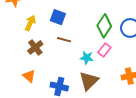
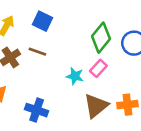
brown line: (64, 40) -> (37, 52), moved
brown triangle: (89, 81) -> (96, 106), moved

